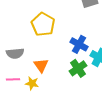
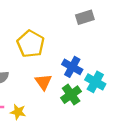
orange triangle: (41, 65) -> (43, 82), moved

